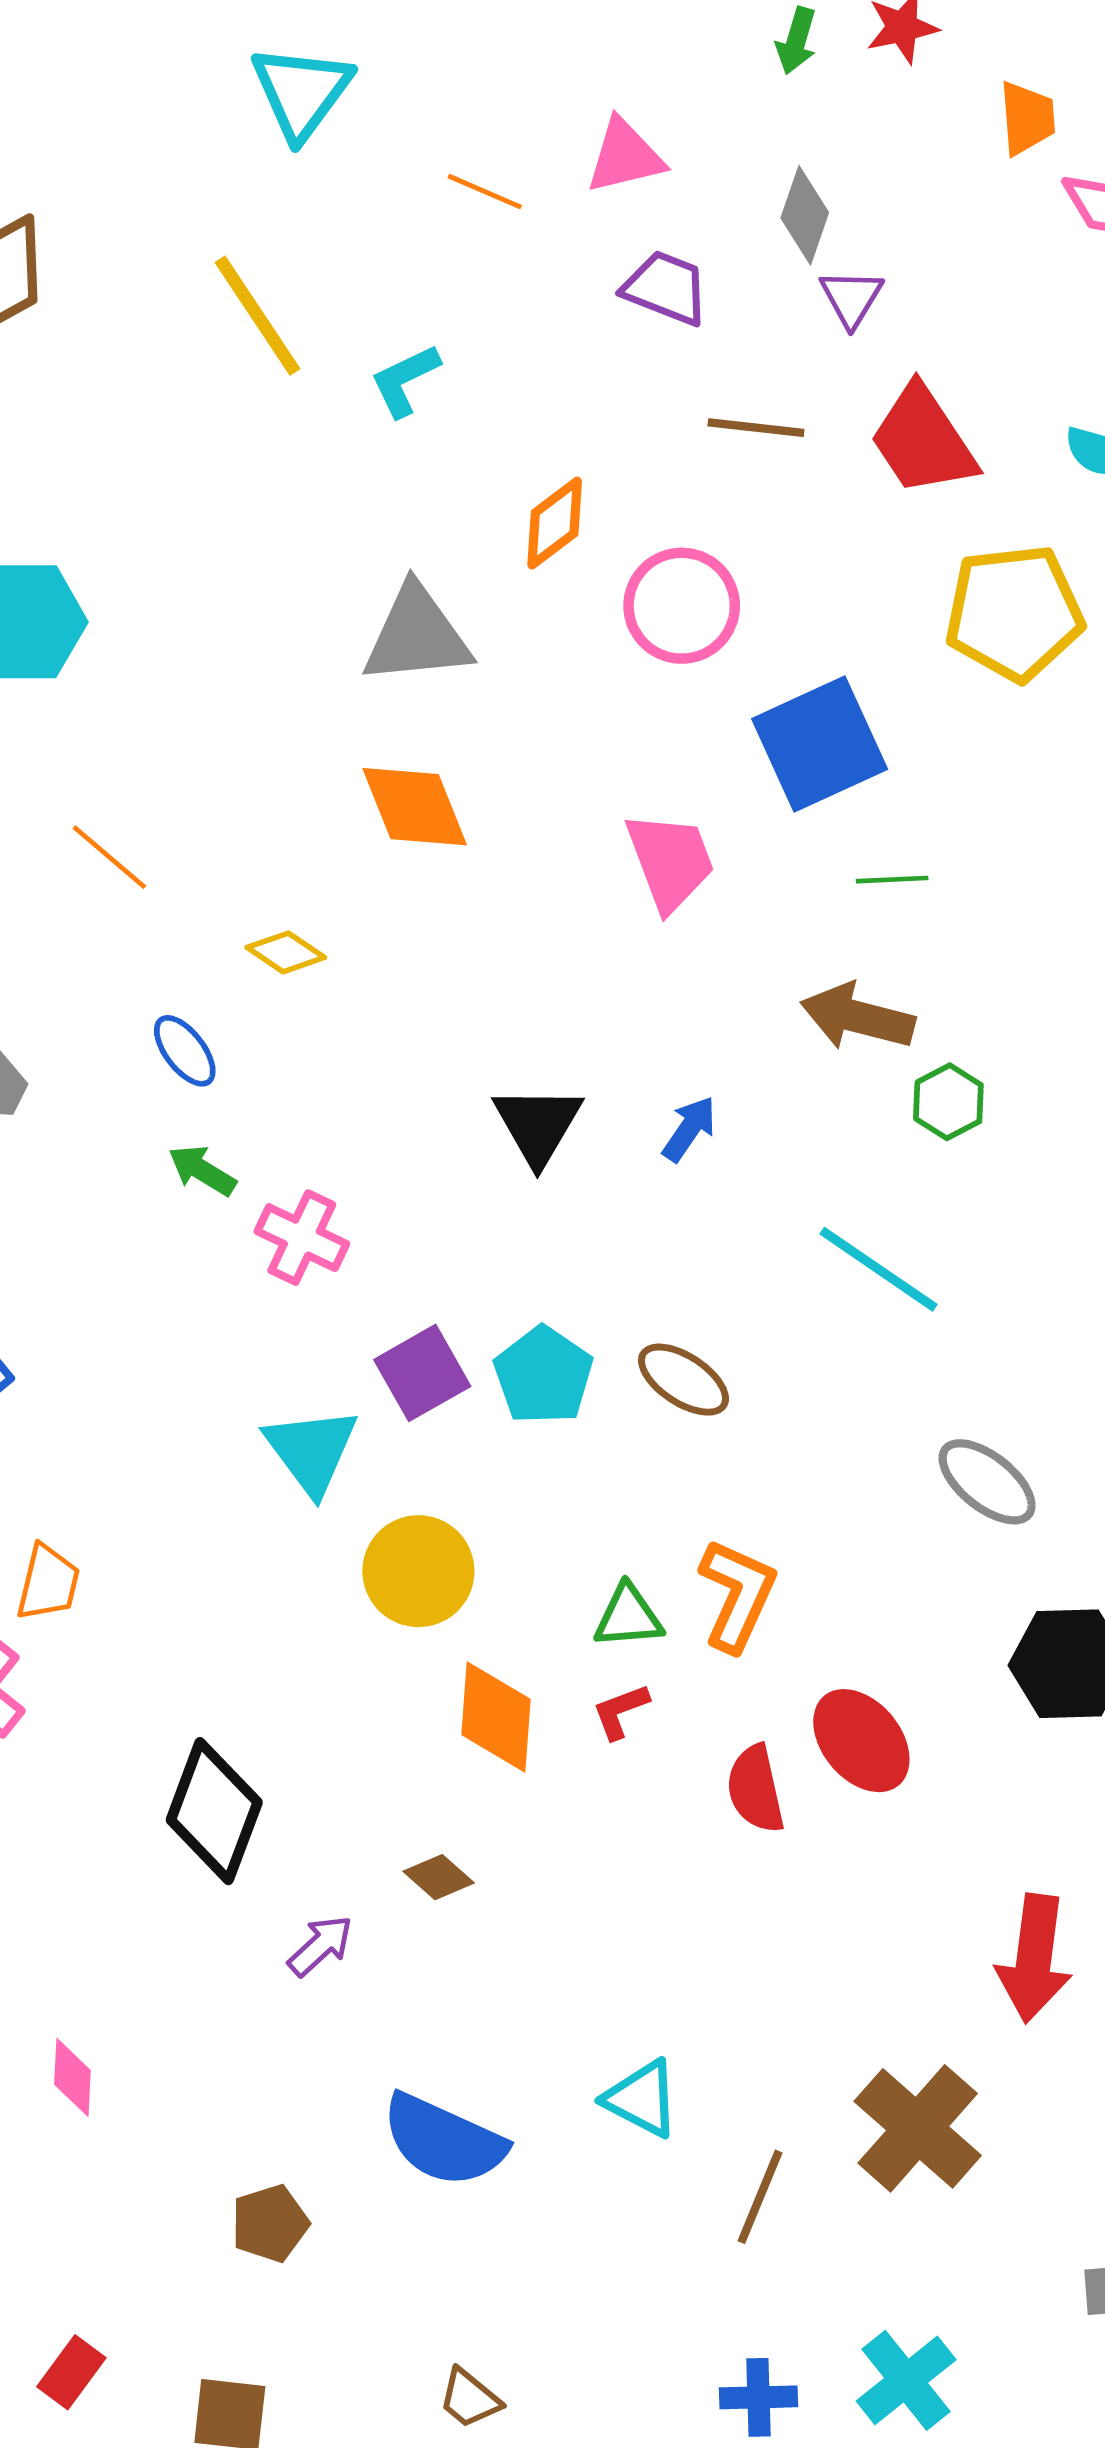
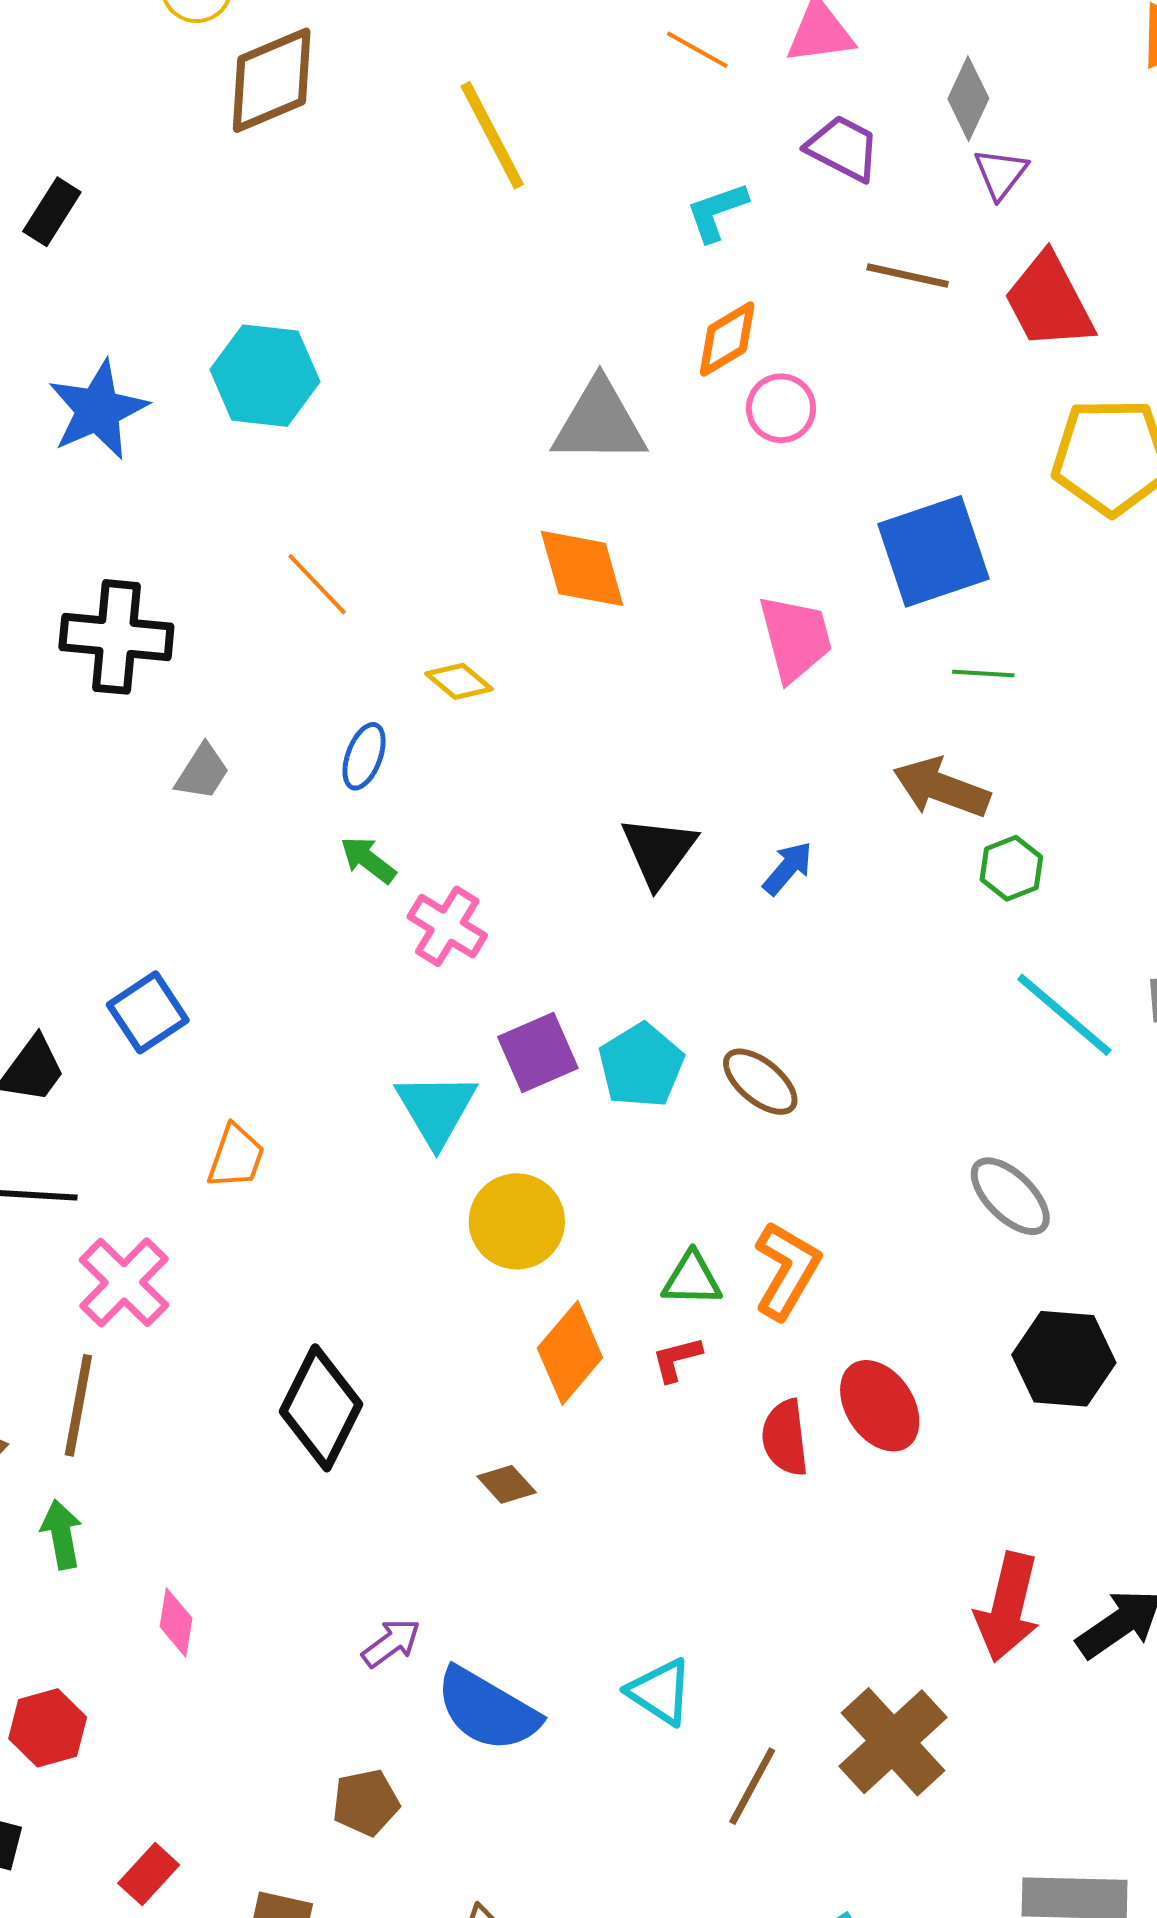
cyan L-shape: (405, 380) -> (717, 212), moved
pink circle: (682, 606) -> (781, 408), moved, size x0.7
blue ellipse: (185, 1051) -> (364, 756), turned 52
cyan line: (879, 1269) -> (1064, 1015), moved
orange trapezoid: (48, 1583) -> (236, 1157), moved
orange diamond: (496, 1717) -> (570, 1353), turned 30
purple arrow: (320, 1946) -> (391, 1643), moved
brown pentagon: (270, 2223) -> (366, 1803), moved

